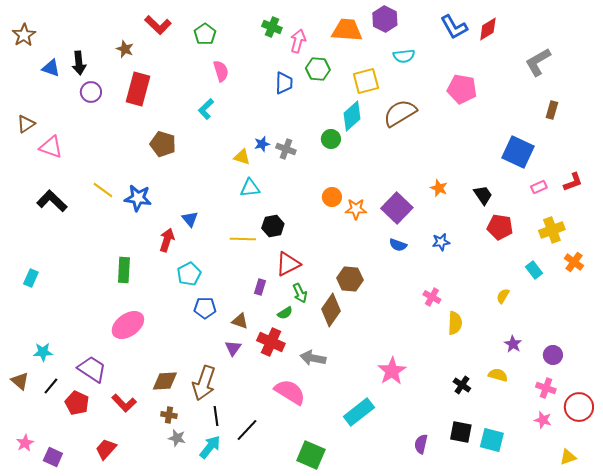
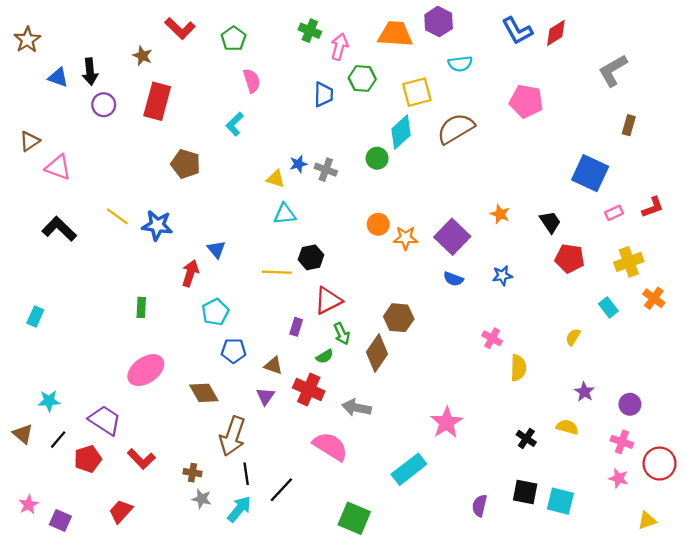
green rectangle: (124, 270) -> (141, 307), size x0.7
brown diamond: (165, 381) -> (204, 393), moved, turned 64
red pentagon: (77, 403) -> (88, 459), turned 30

